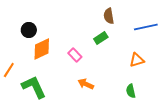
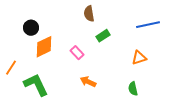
brown semicircle: (109, 16) -> (89, 14), moved

